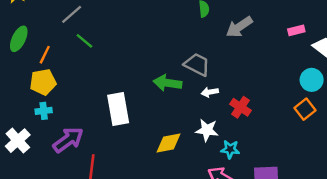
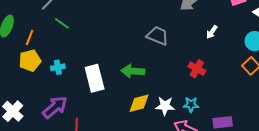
green arrow: (168, 83) -> (133, 71), moved
white arrow: (210, 92) -> (212, 32), moved, turned -40
cyan cross: (44, 111) -> (58, 67), moved
white star: (207, 130) -> (165, 106), moved

